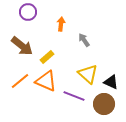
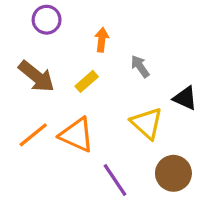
yellow rectangle: (47, 57) -> (87, 81), moved
black triangle: (111, 82) -> (185, 98), moved
purple line: (74, 96) -> (115, 180), moved, turned 35

